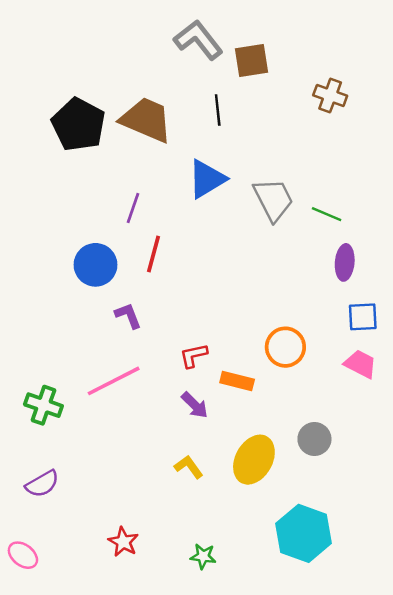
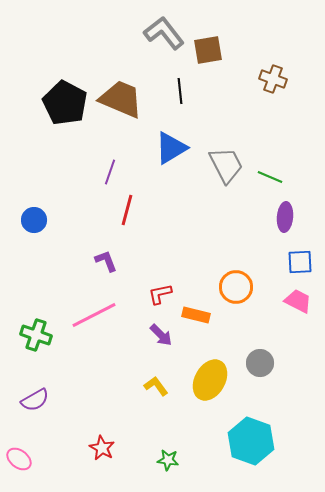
blue circle: (95, 265) -> (34, 220), moved, size x0.7

